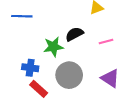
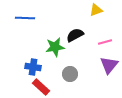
gray circle: (69, 75) -> (70, 74), size x0.6
purple triangle: (110, 78) -> (109, 65), moved, turned 36

